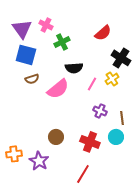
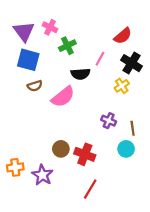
red semicircle: (103, 33) -> (123, 36), moved
pink line: (92, 84) -> (100, 59), moved
red cross: (90, 142) -> (85, 154), moved

